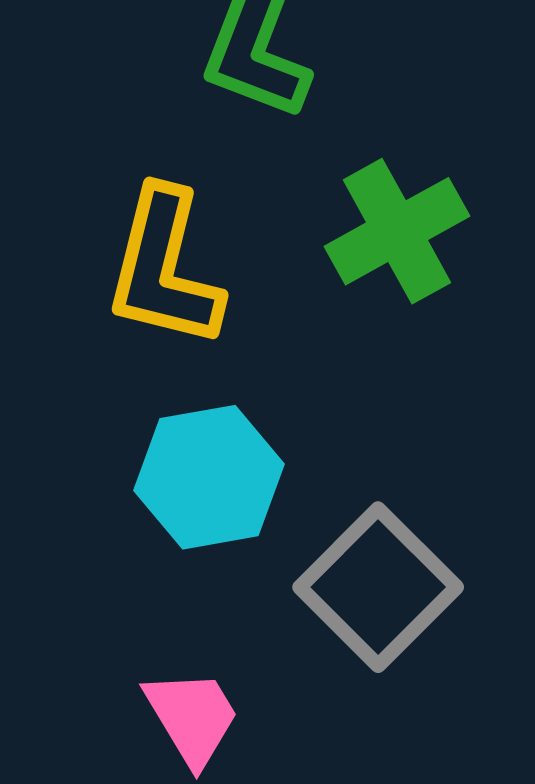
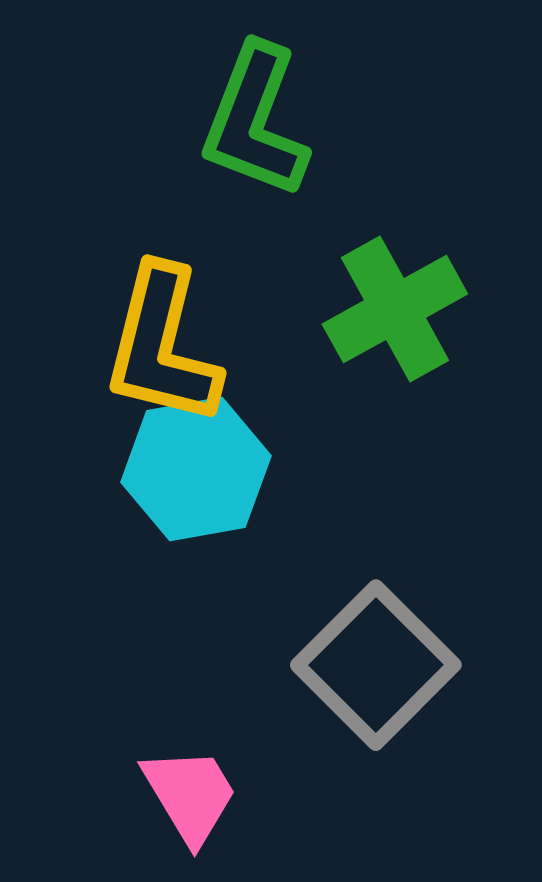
cyan hexagon: (209, 477) -> (196, 469), moved

